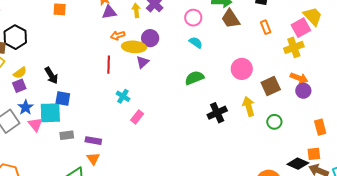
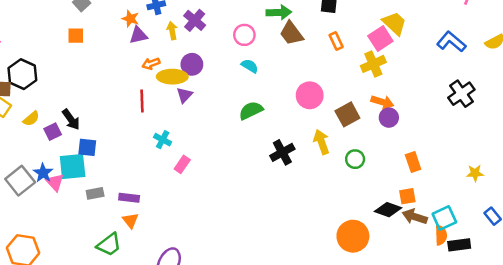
purple square: (19, 86) -> (53, 132), moved
blue star: (26, 107) -> (43, 173), moved

